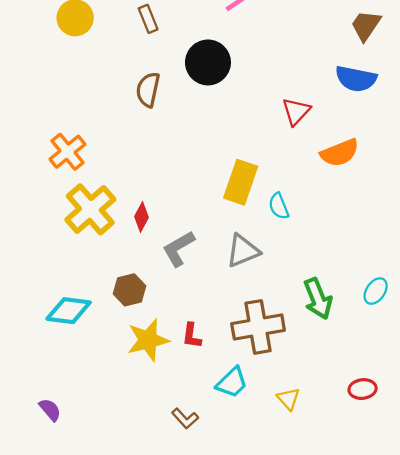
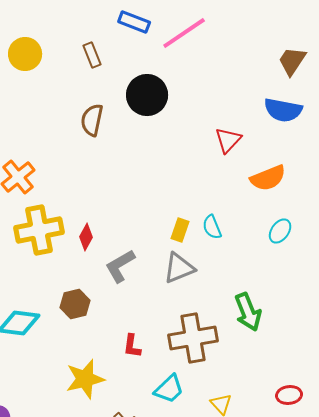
yellow rectangle: (241, 182) -> (180, 230), moved, size x0.6
yellow cross: (90, 209) -> (39, 230), turned 30
cyan ellipse: (376, 291) -> (280, 231), moved
yellow star: (148, 340) -> (85, 379), moved

